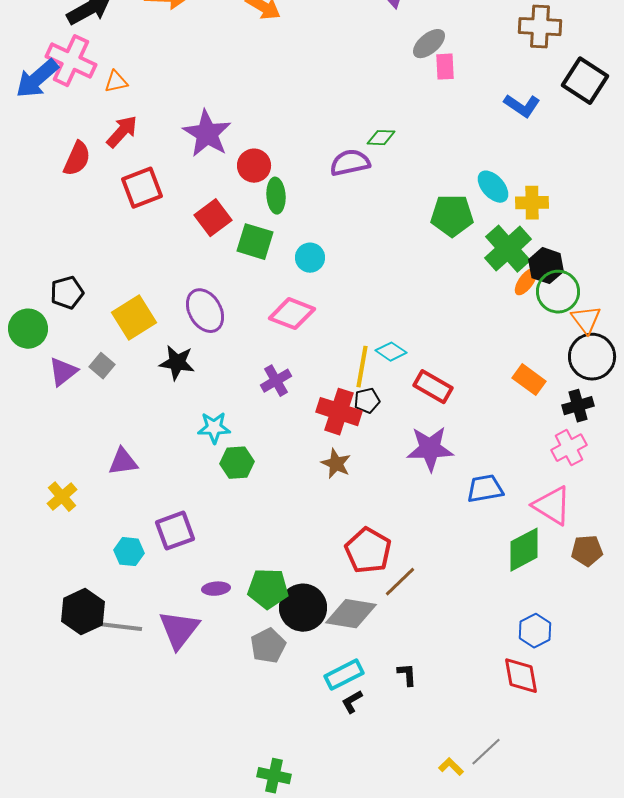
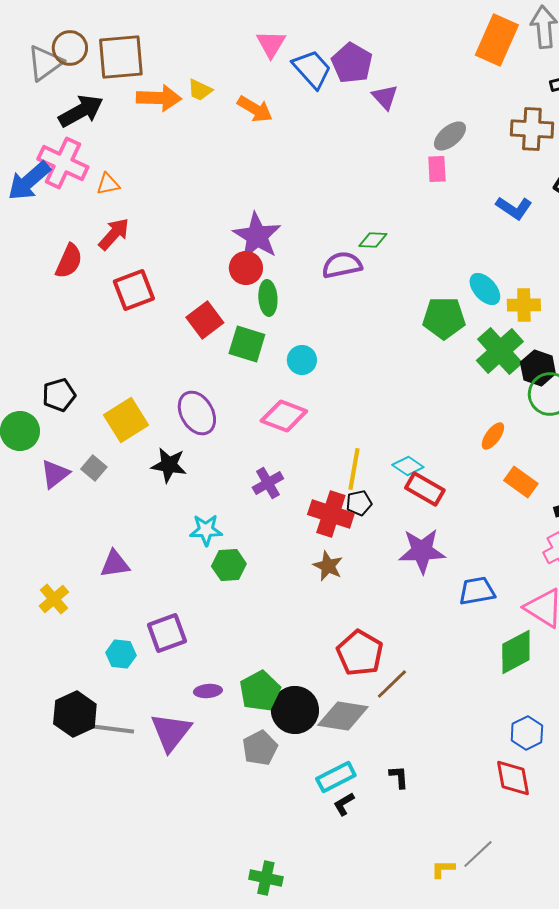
gray ellipse: (429, 44) -> (450, 136), moved
purple star: (207, 134) -> (257, 236), moved
orange ellipse: (526, 282) -> (493, 436), moved
cyan diamond: (391, 352) -> (408, 466), moved
green pentagon: (268, 589) -> (260, 691), turned -30
yellow L-shape: (451, 767) -> (443, 869), turned -45

